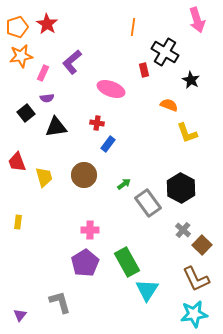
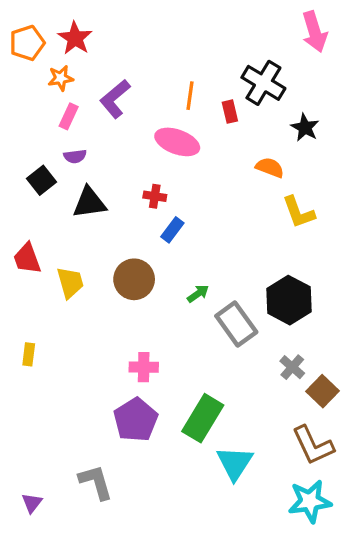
orange line: (133, 27) -> (190, 96), moved
orange star: (21, 56) -> (61, 78), moved, size x0.7
green rectangle: (127, 262) -> (203, 418), turned 60

